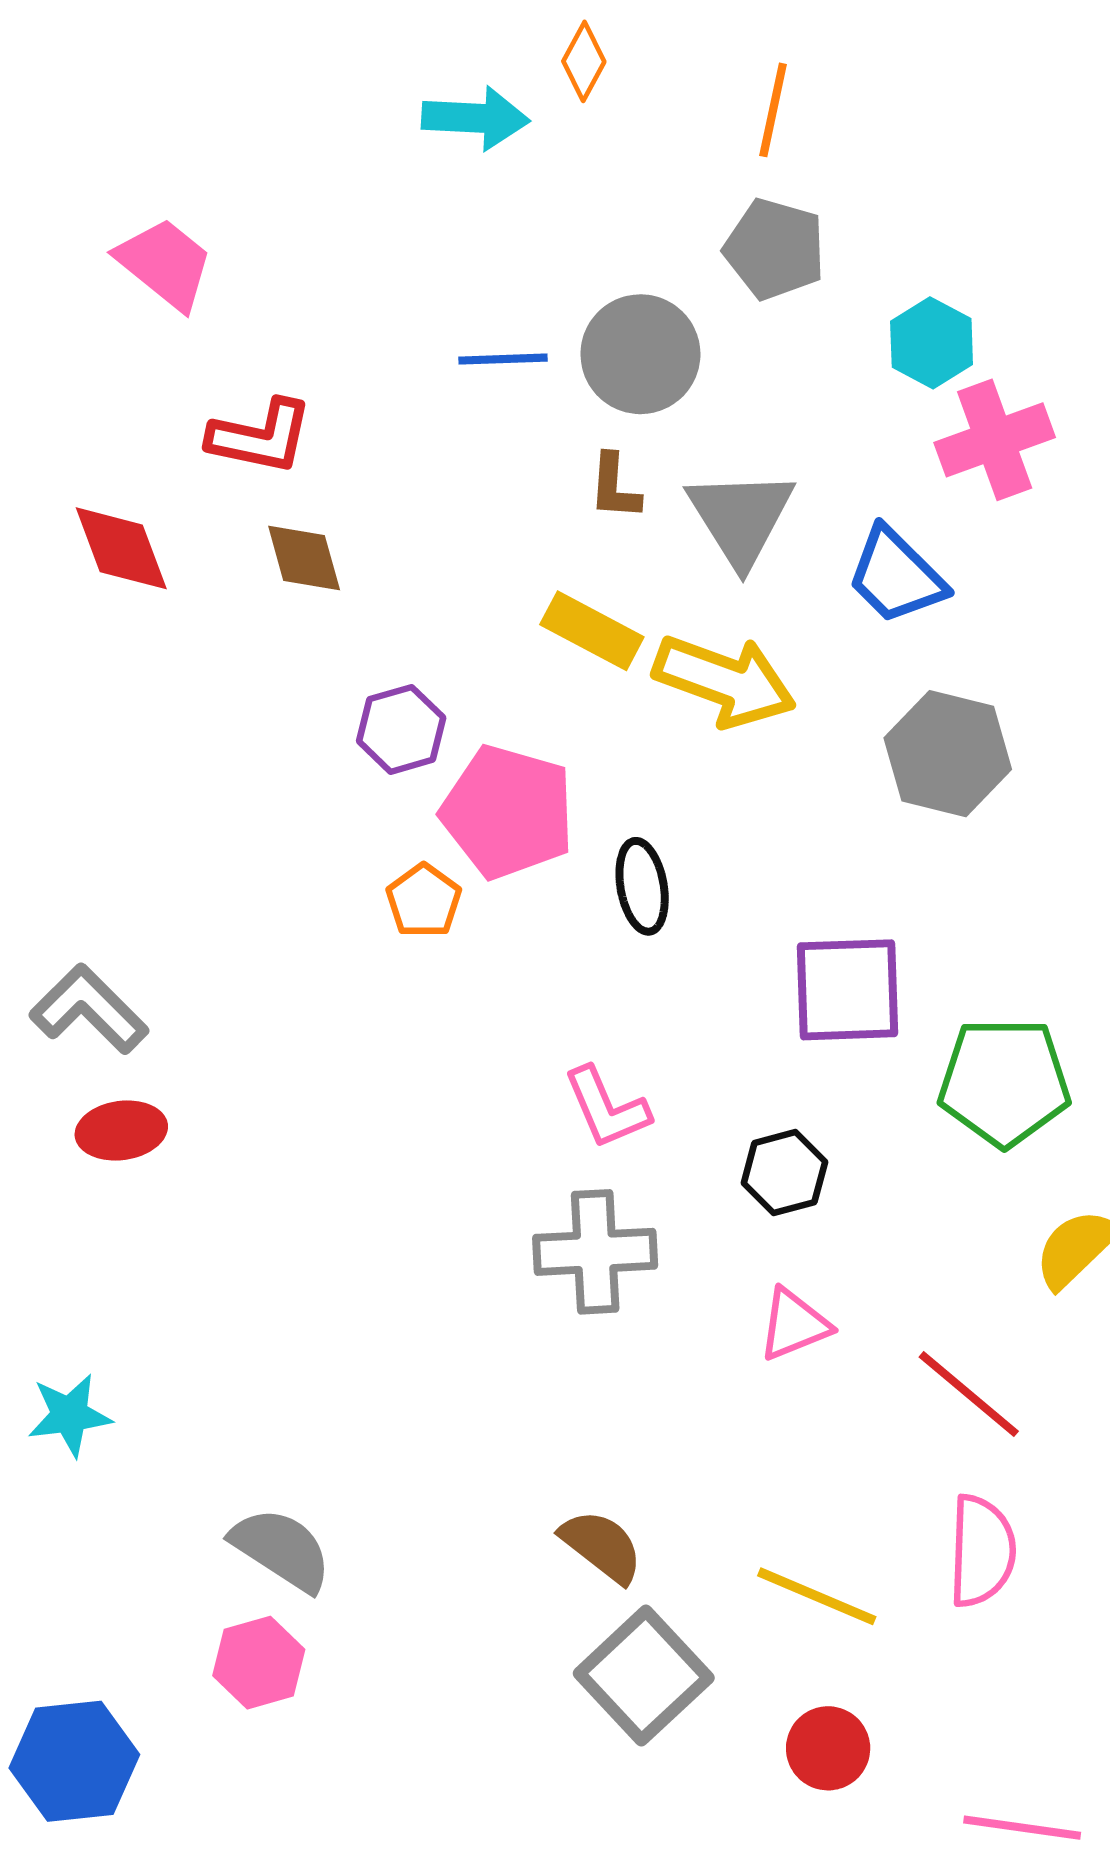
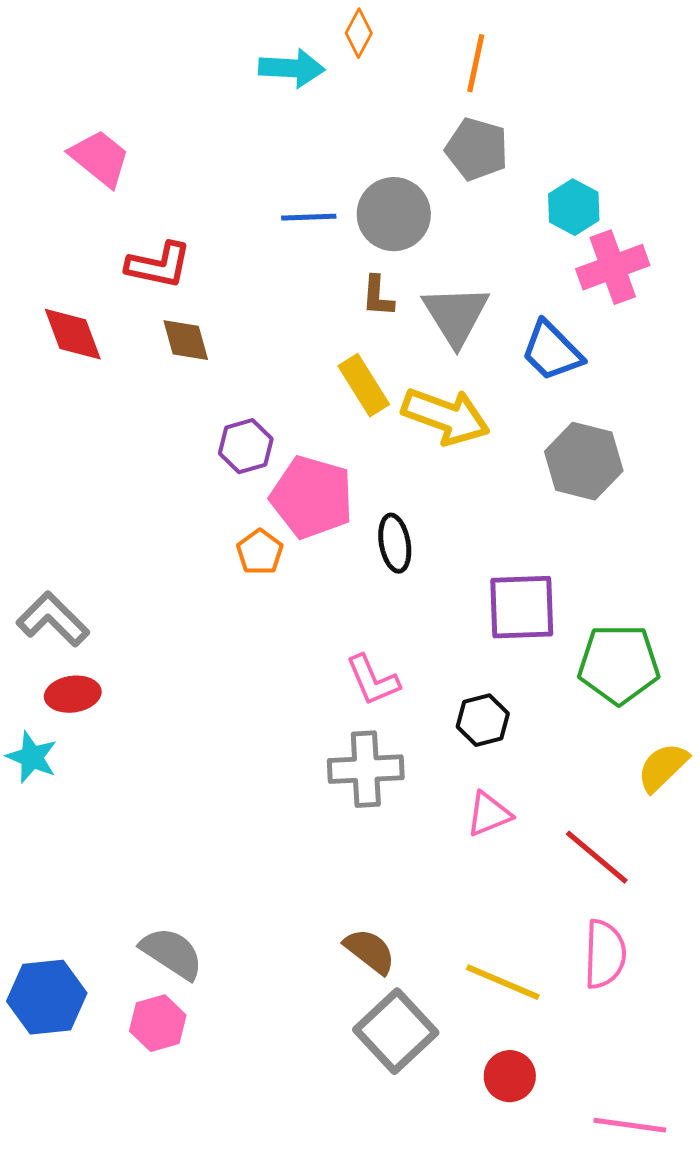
yellow rectangle: (592, 631) -> (364, 385), turned 30
cyan star: (70, 1415) -> (32, 757), moved, turned 30
blue hexagon: (74, 1761) -> (47, 997), moved

